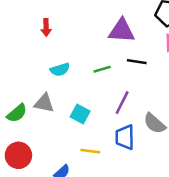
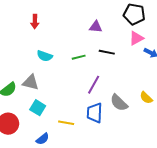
purple triangle: (122, 31) -> (96, 27), size x0.6
cyan semicircle: (60, 70) -> (45, 56), turned 35
cyan square: (80, 114) -> (38, 108), moved

